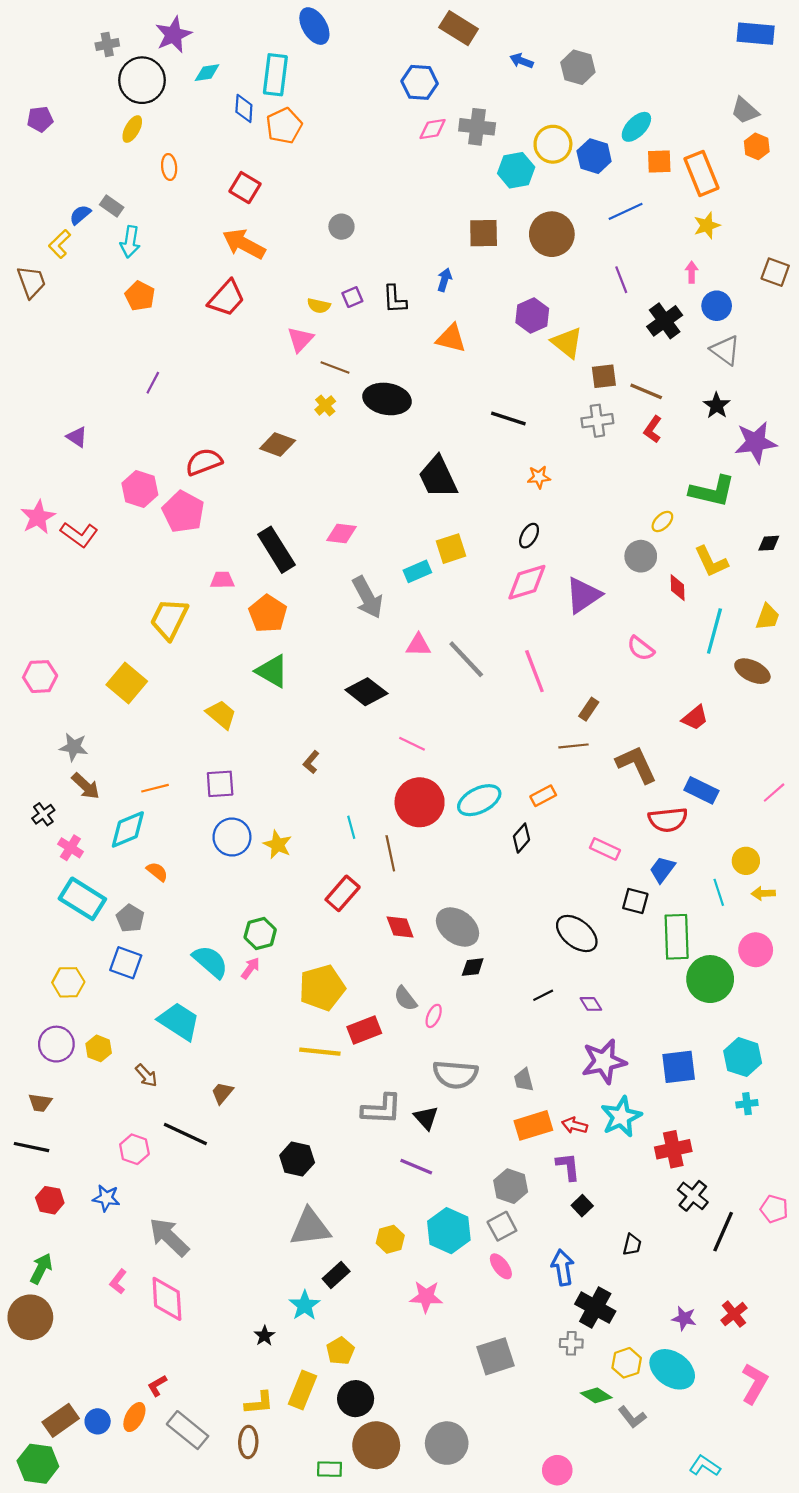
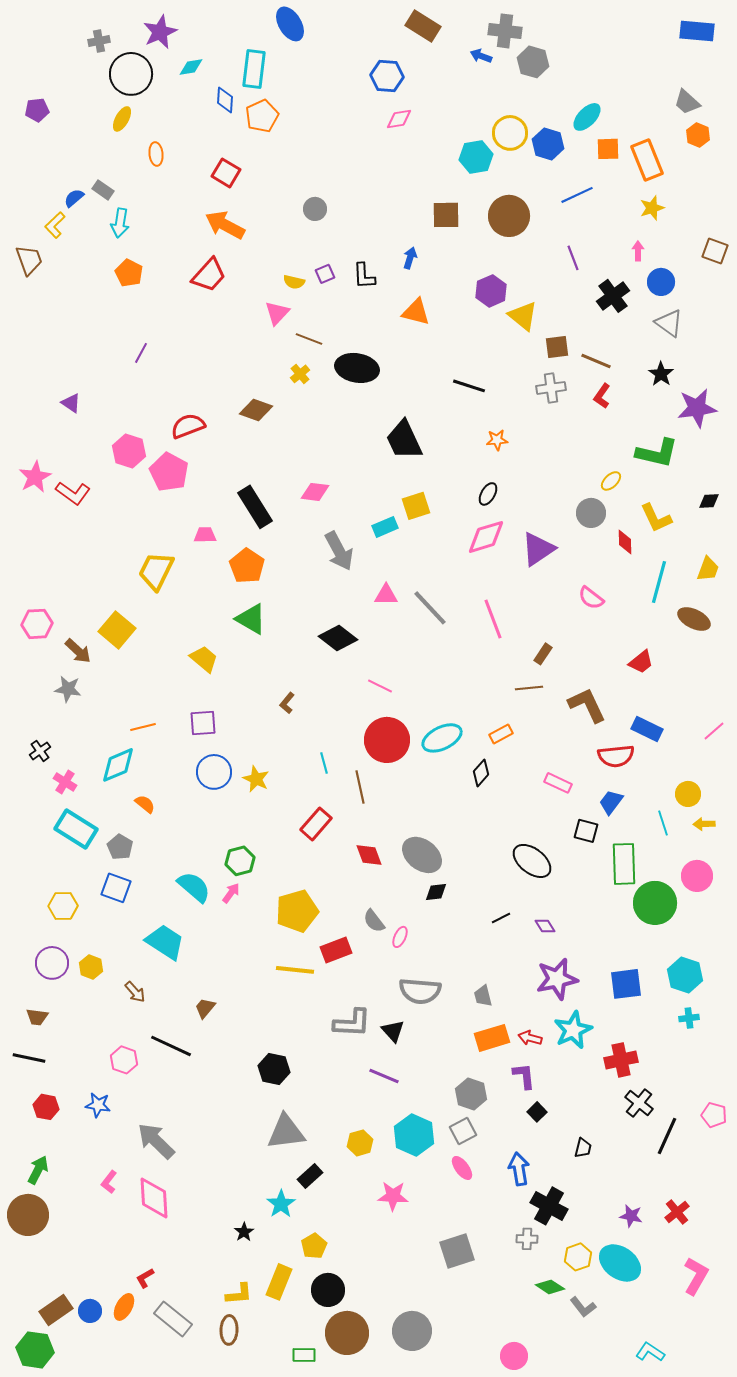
gray cross: (477, 127) -> (505, 31), moved
brown arrow: (86, 786) -> (78, 651), moved

